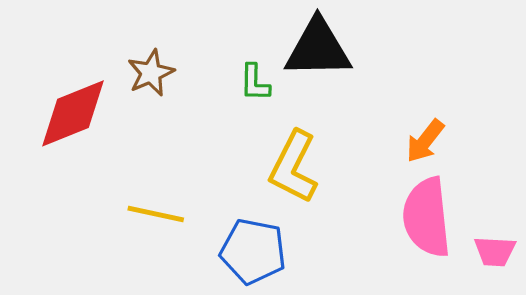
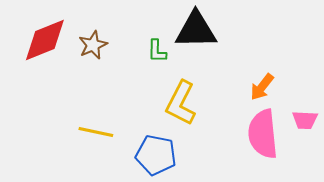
red diamond: (73, 113) -> (45, 40), moved
pink trapezoid: (495, 251) -> (305, 120), moved

